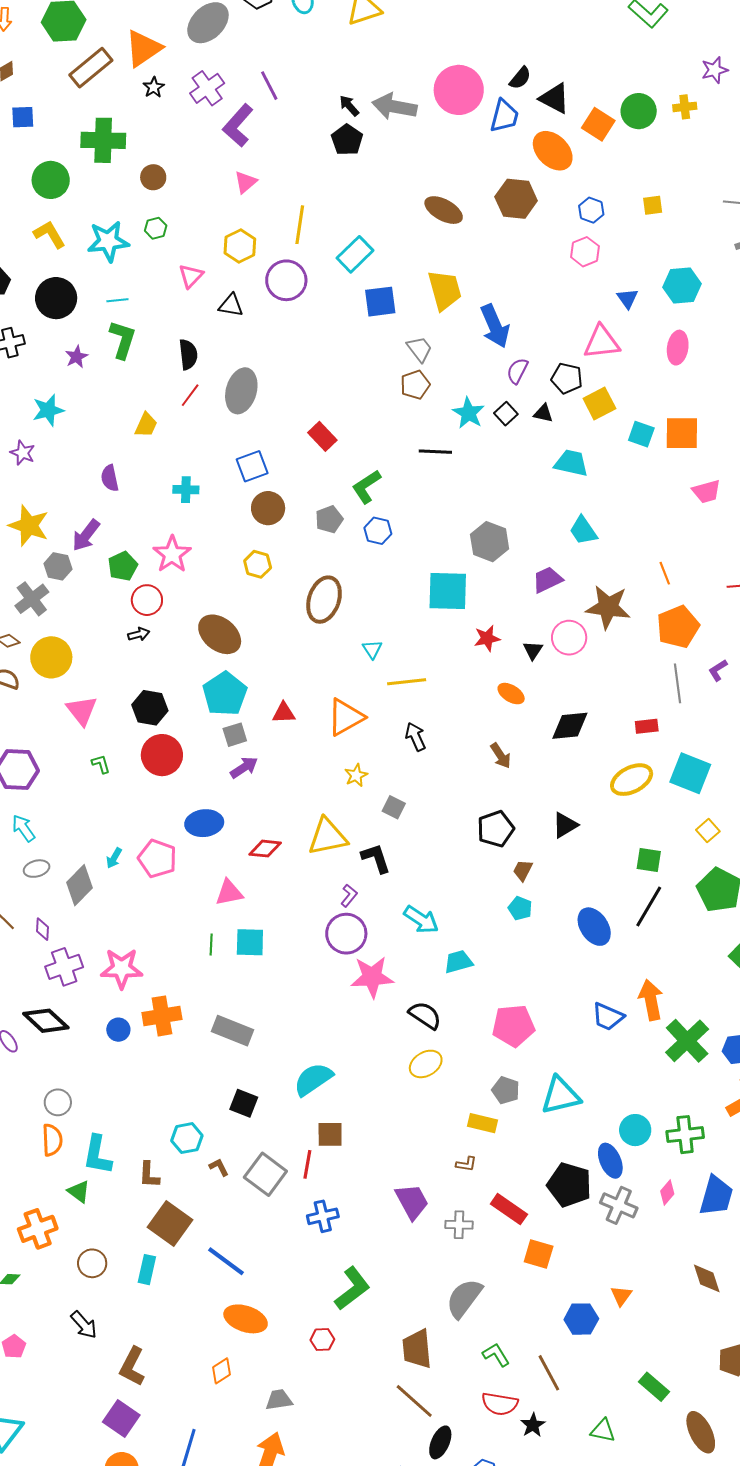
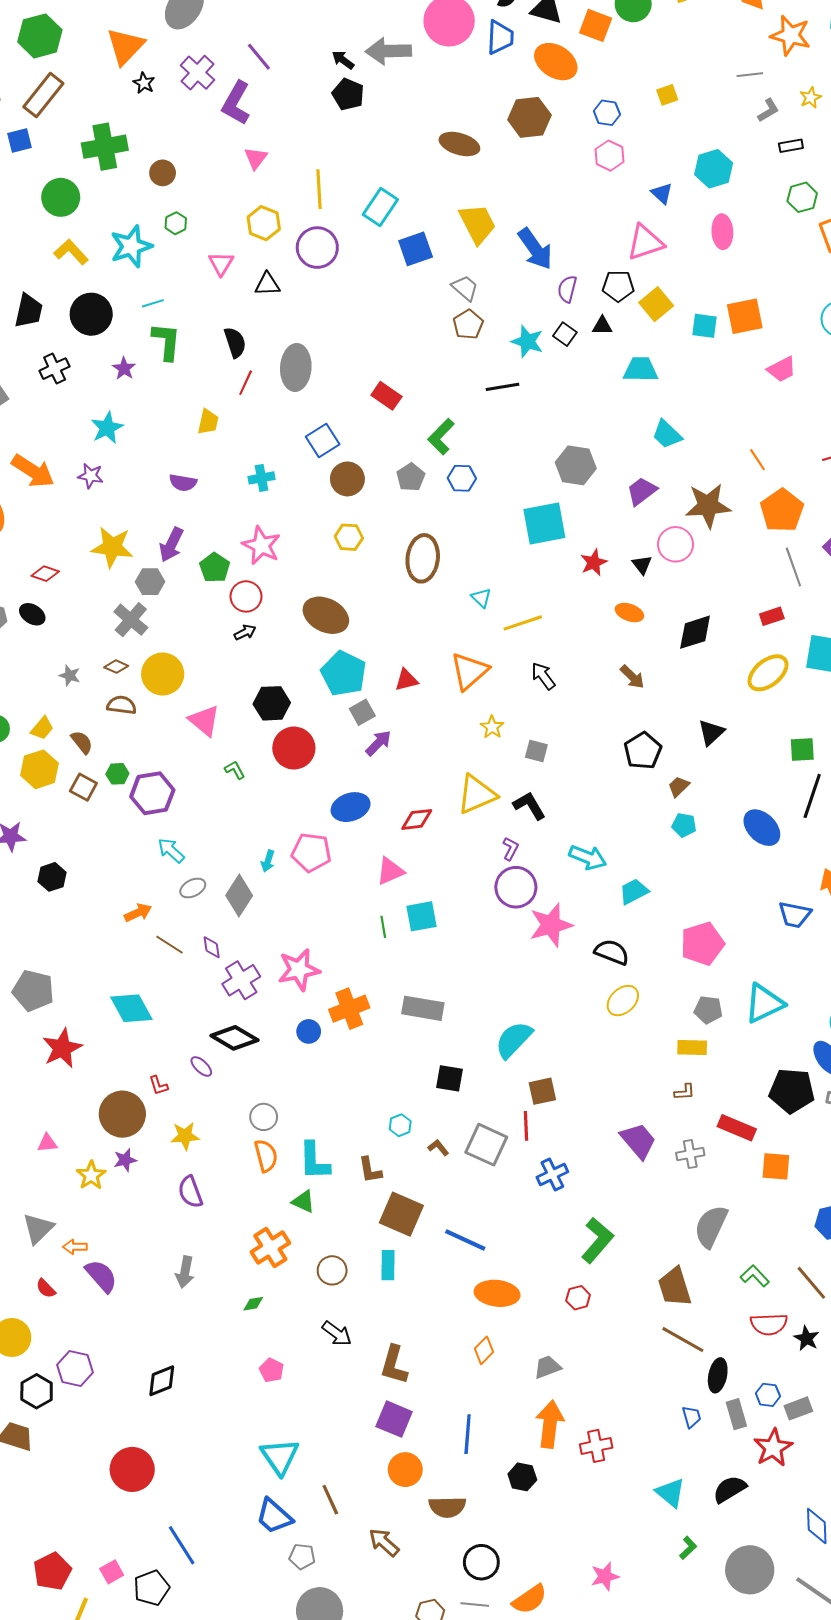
brown rectangle: (91, 68) -> (43, 95), moved
purple semicircle: (110, 478) -> (183, 483), turned -56
brown trapezoid: (523, 870) -> (679, 787), turned 30
cyan hexagon: (187, 1138) -> (400, 1125), size x0.7

